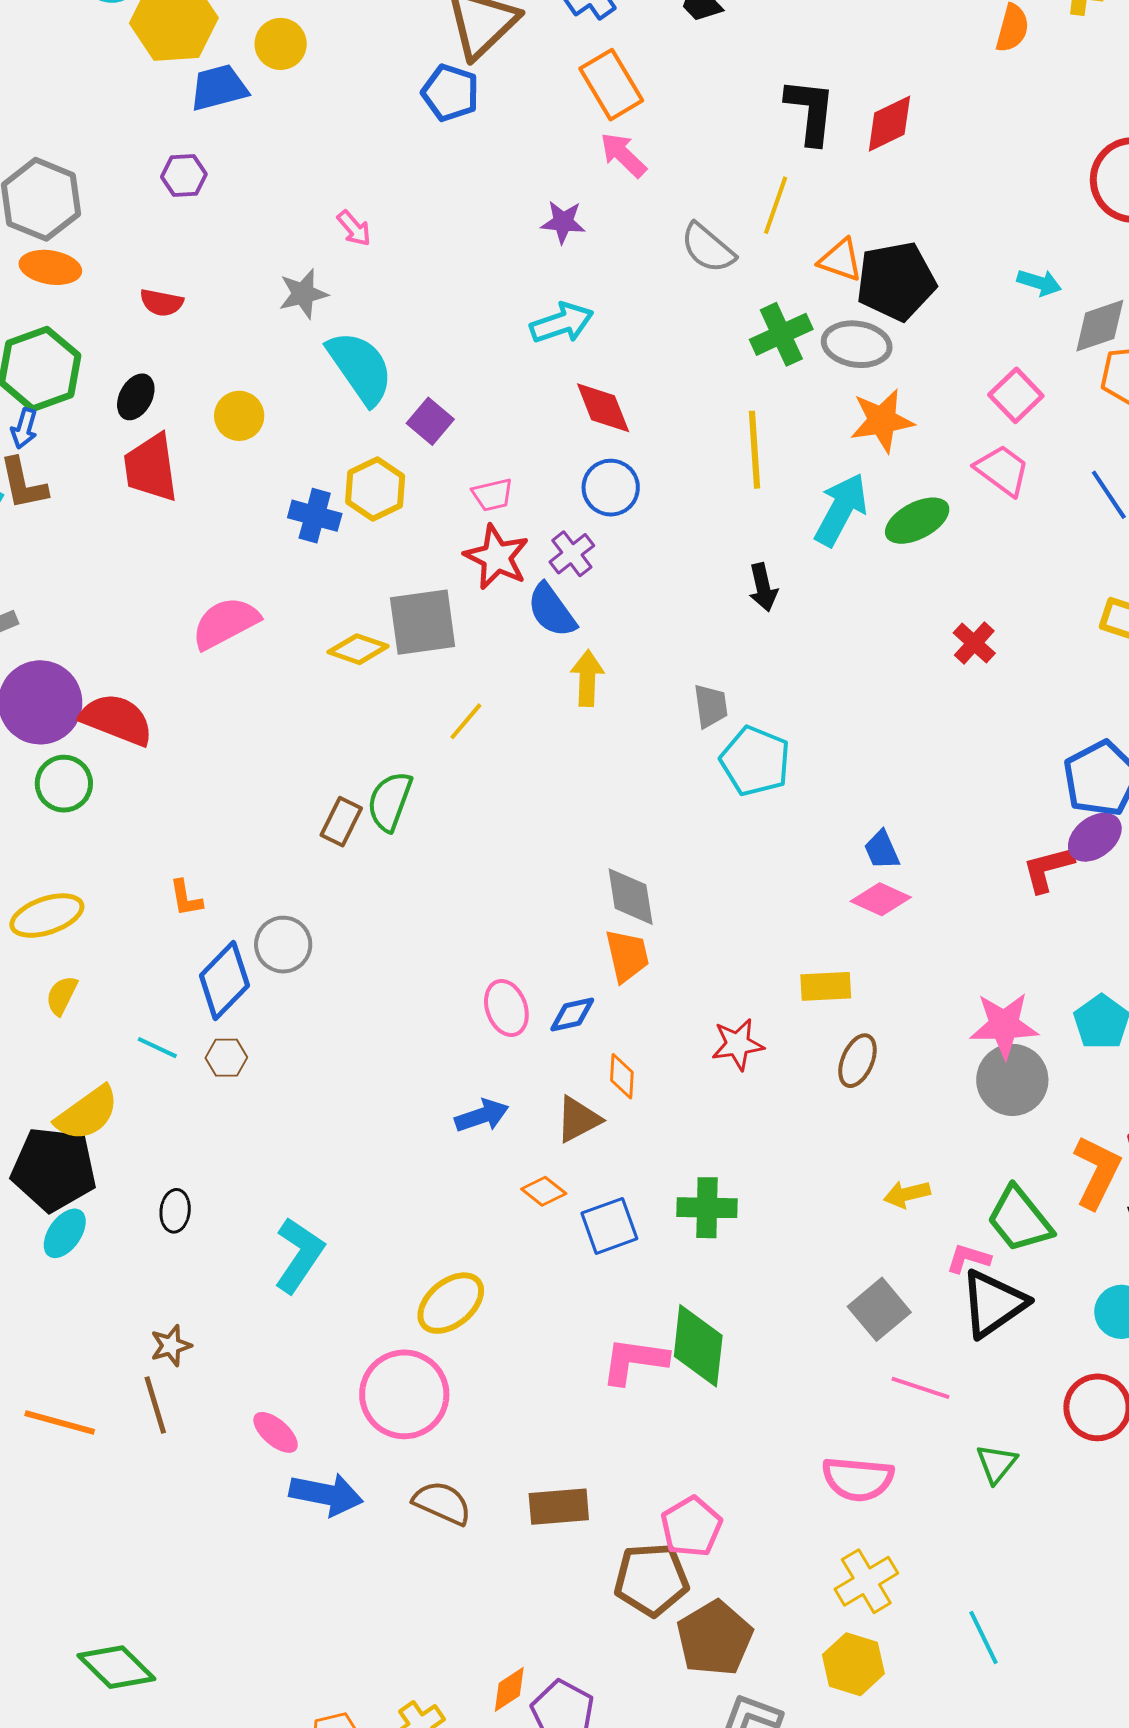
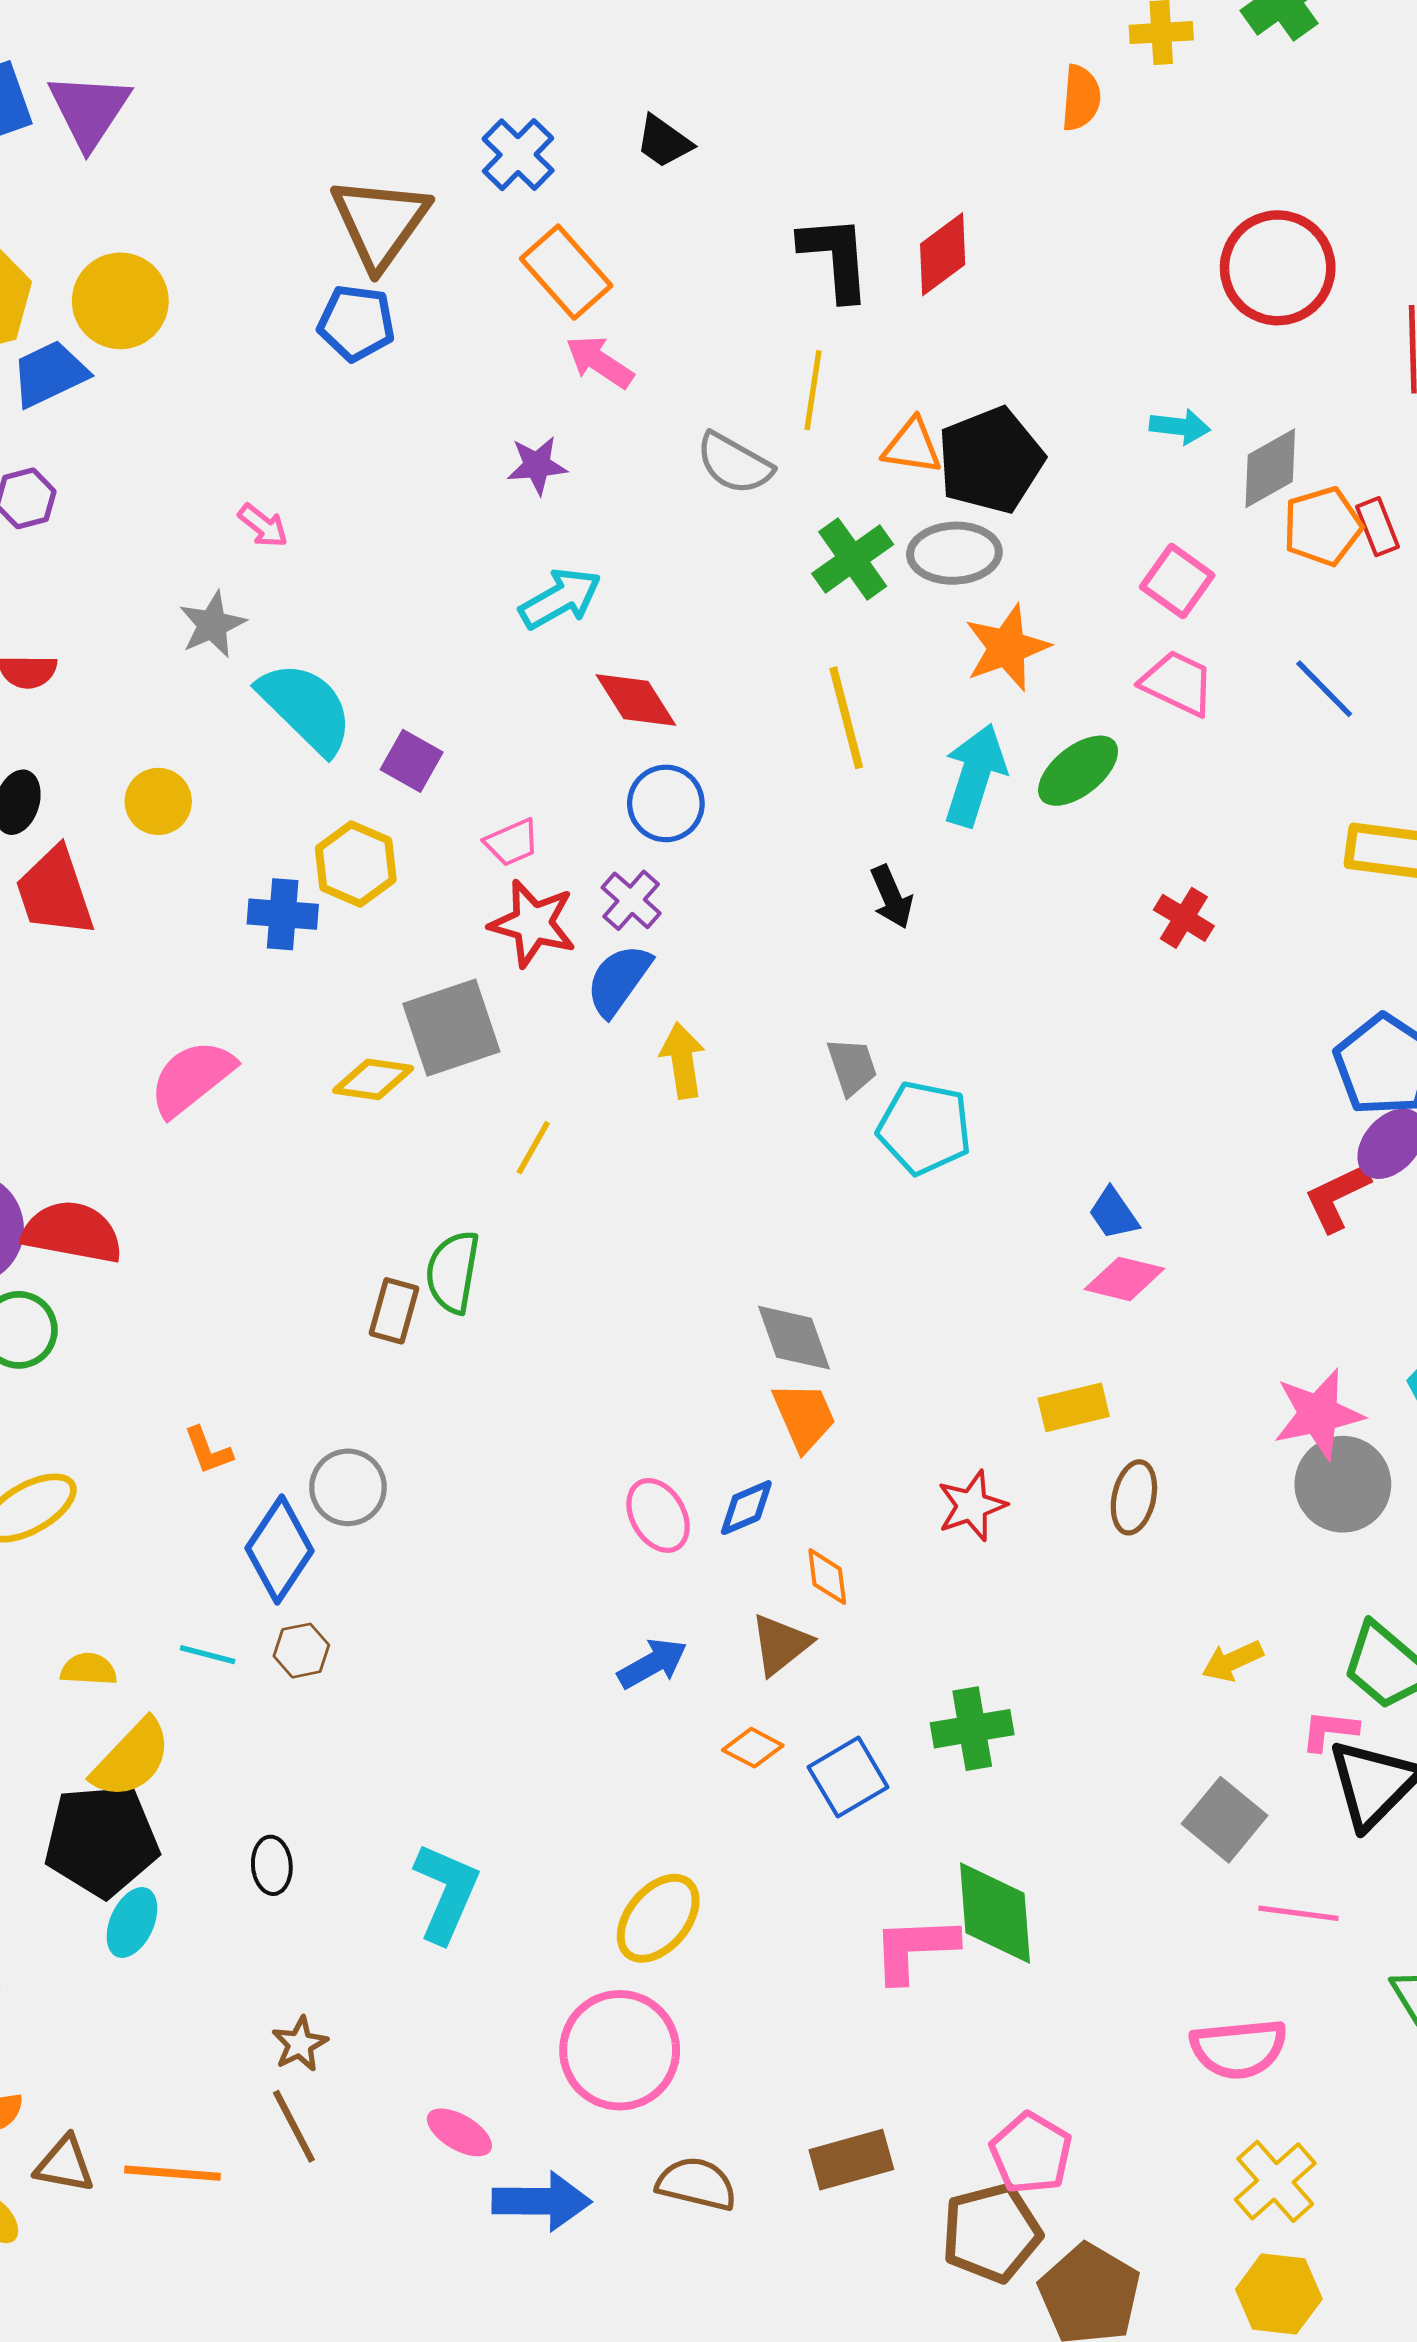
yellow circle: (281, 44) -> (120, 301), size x1.4
blue semicircle: (552, 610) -> (619, 980), turned 82
yellow semicircle: (62, 995) -> (89, 1669), moved, turned 78

